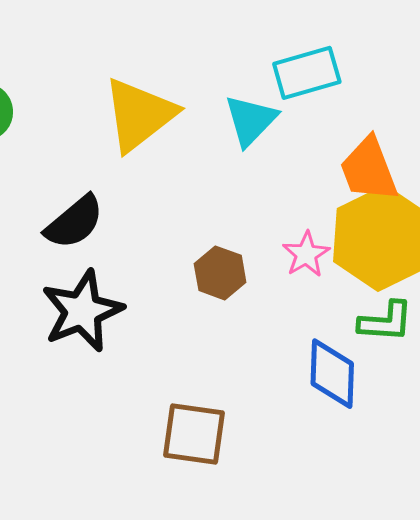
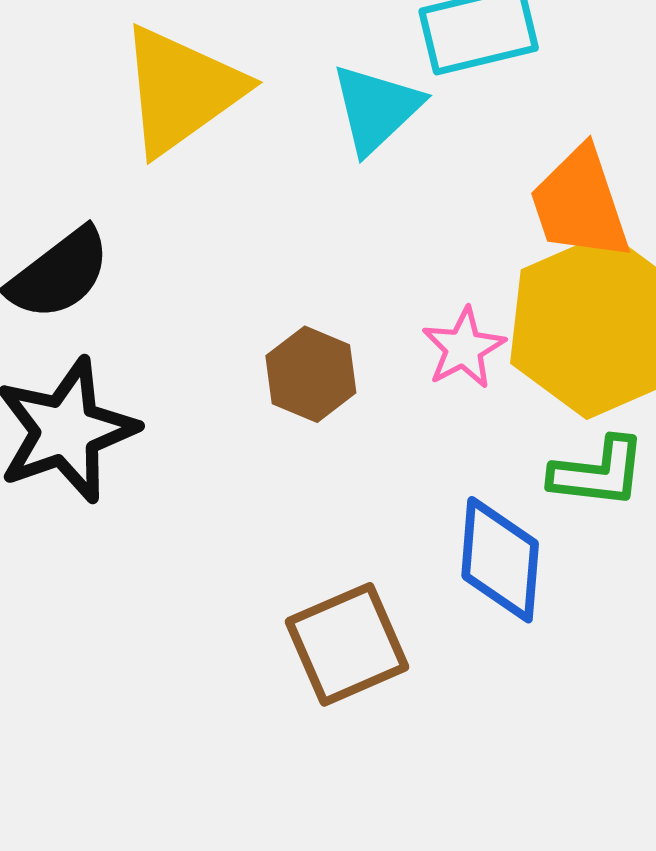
brown square: (194, 434) -> (347, 644), moved, turned -34

